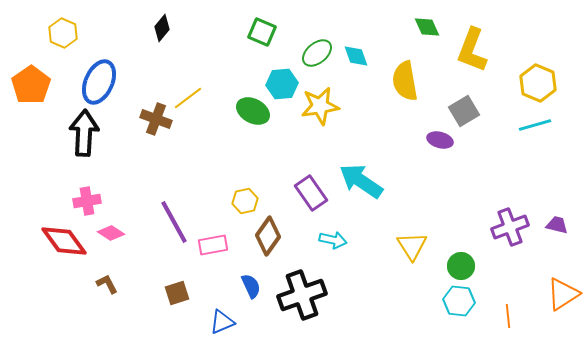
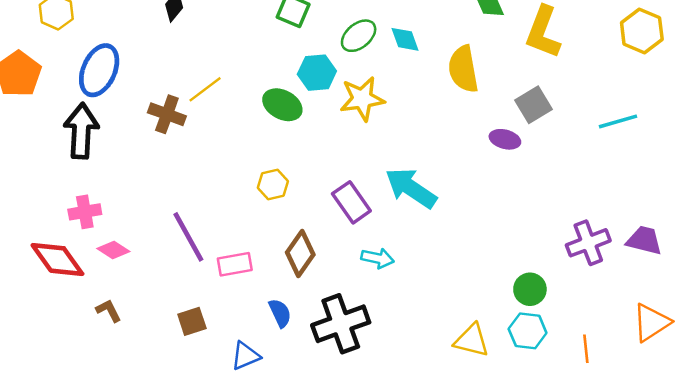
yellow hexagon: (538, 83) -> (642, 31), moved
yellow hexagon: (245, 201) -> (273, 184), moved
purple trapezoid: (557, 225) -> (644, 240), size x1.4
yellow triangle: (412, 246) -> (472, 340), moved, turned -44

